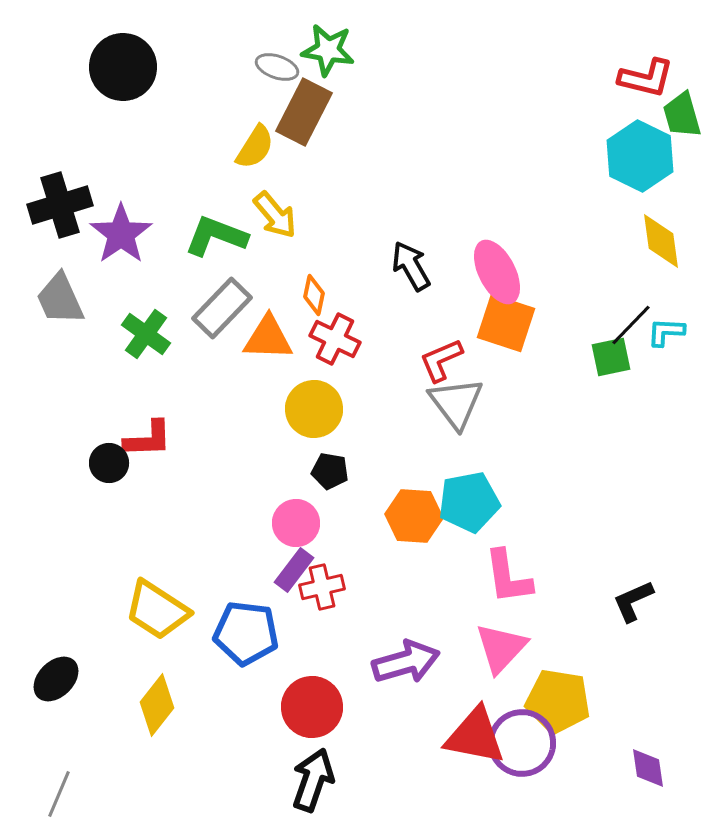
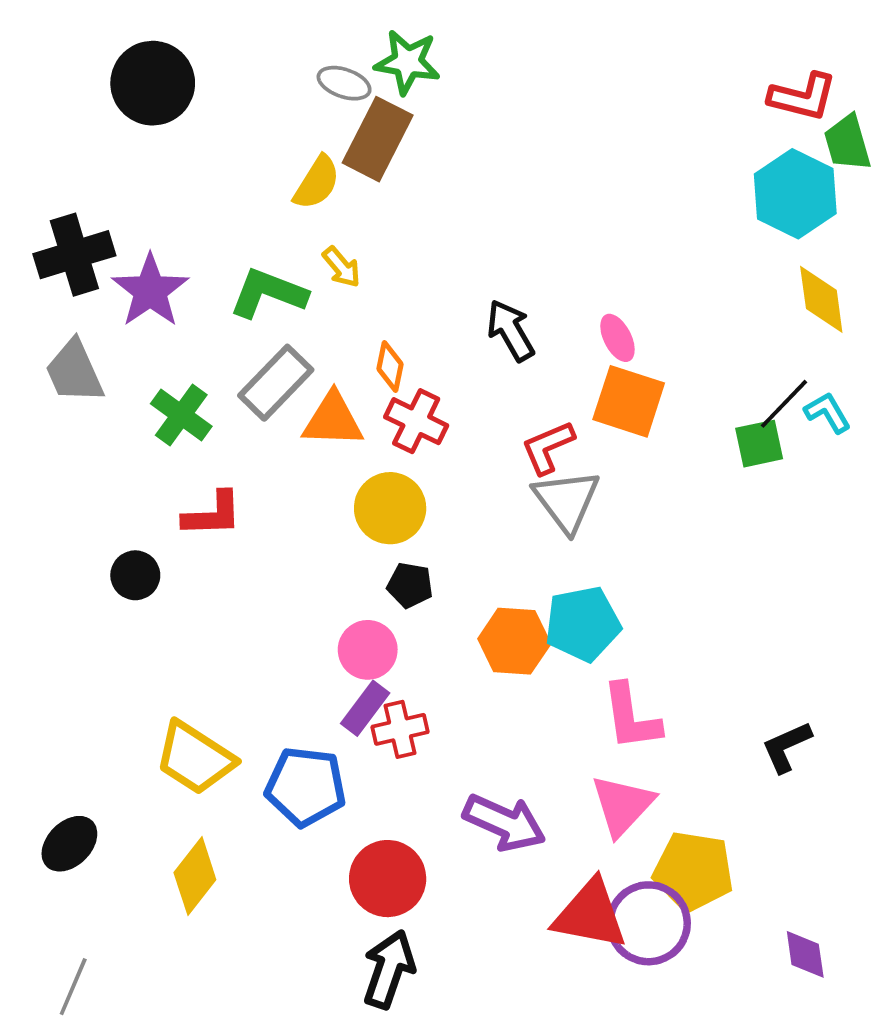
yellow arrow: (275, 215) -> (342, 267), size x0.7
pink ellipse: (497, 272) -> (617, 338), size x0.6
cyan L-shape: (666, 332) -> (828, 412), turned 57
red L-shape: (148, 439) -> (212, 514), moved
purple arrow: (406, 662) -> (504, 823), turned 40

